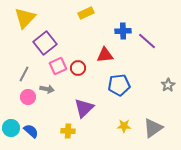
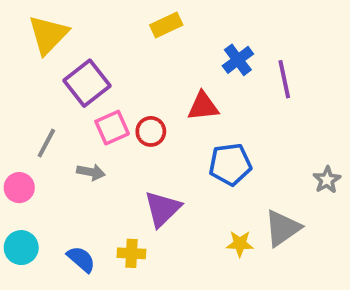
blue cross: (123, 31) -> (238, 60), turned -35
purple line: (147, 41) -> (284, 79), turned 36
gray star: (168, 85) -> (327, 180), moved
pink circle: (28, 97) -> (19, 188), moved
gray triangle: (153, 128) -> (282, 228), moved
blue semicircle: (31, 131) -> (81, 259), moved

